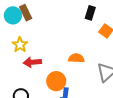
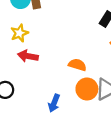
orange circle: (56, 81) -> (87, 89), moved

